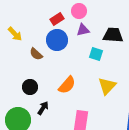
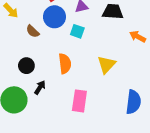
cyan square: (96, 54) -> (77, 31), moved
orange semicircle: (67, 85) -> (65, 64), turned -48

